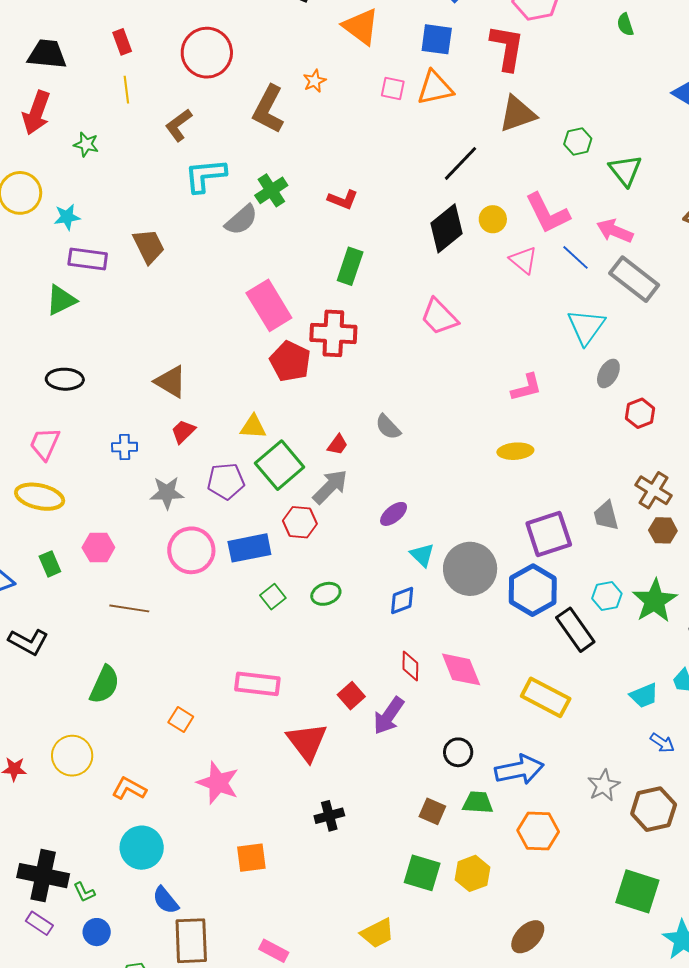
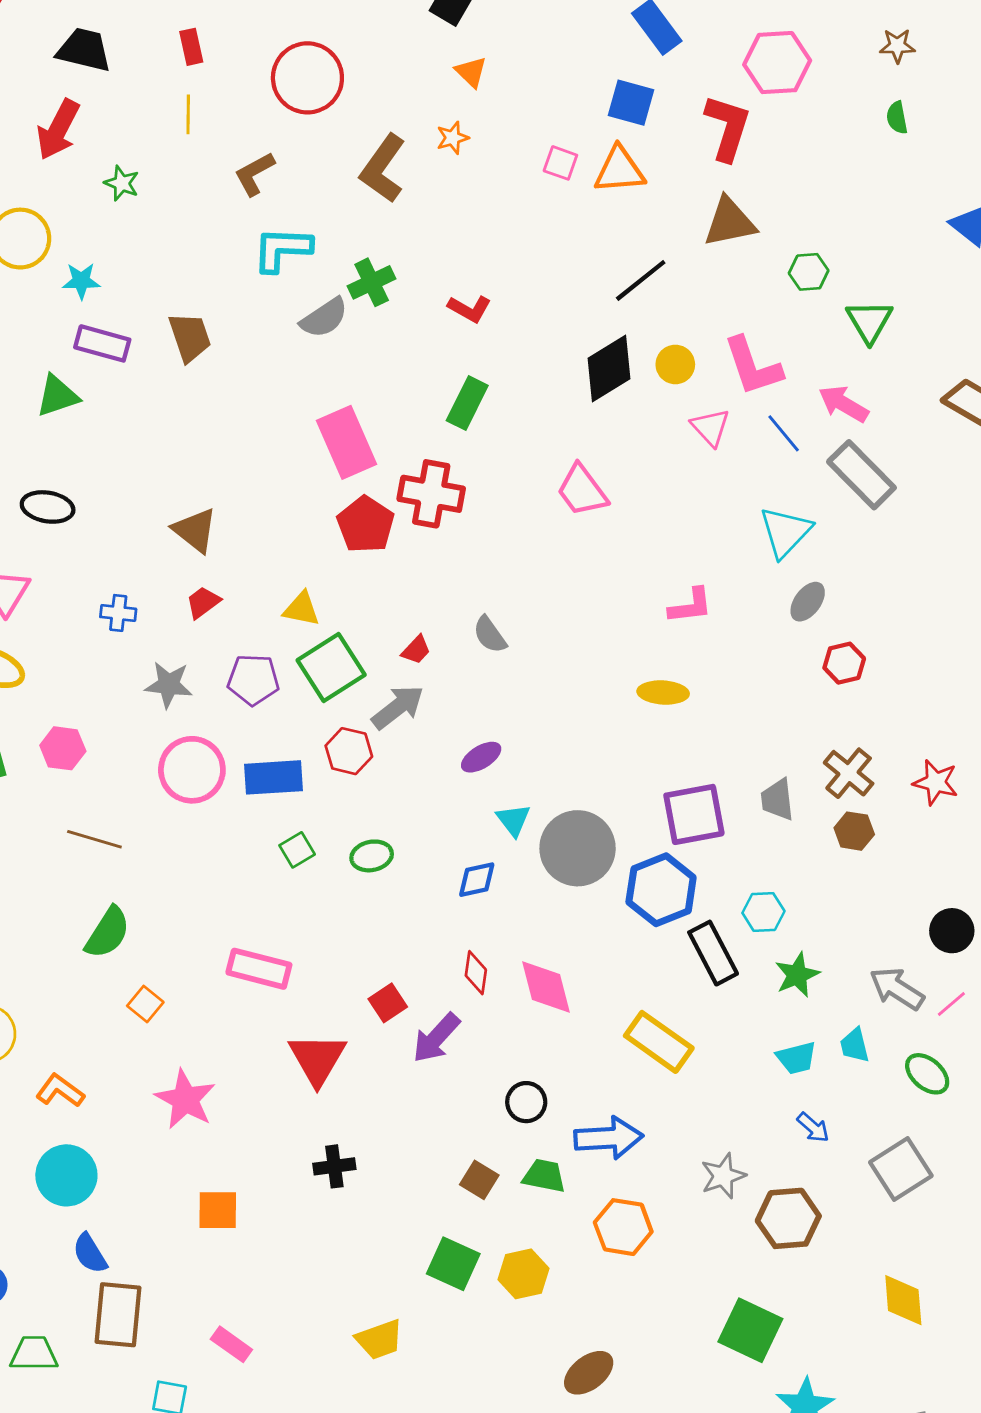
orange triangle: (361, 27) -> (471, 72), moved, size x0.6
green star: (655, 601) -> (797, 975), moved, size x0.7
green semicircle: (105, 685) -> (108, 933), moved

